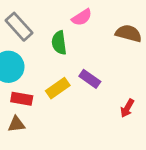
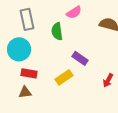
gray rectangle: (19, 27) -> (27, 19), turned 30
yellow rectangle: (58, 88) -> (64, 77), moved

